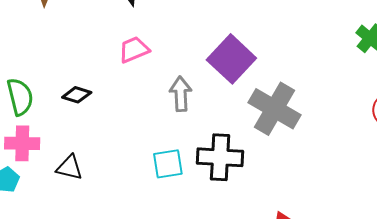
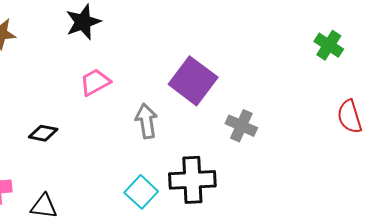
gray cross: (275, 109) -> (241, 126), size x0.6
cyan square: (168, 164) -> (141, 192), turned -32

